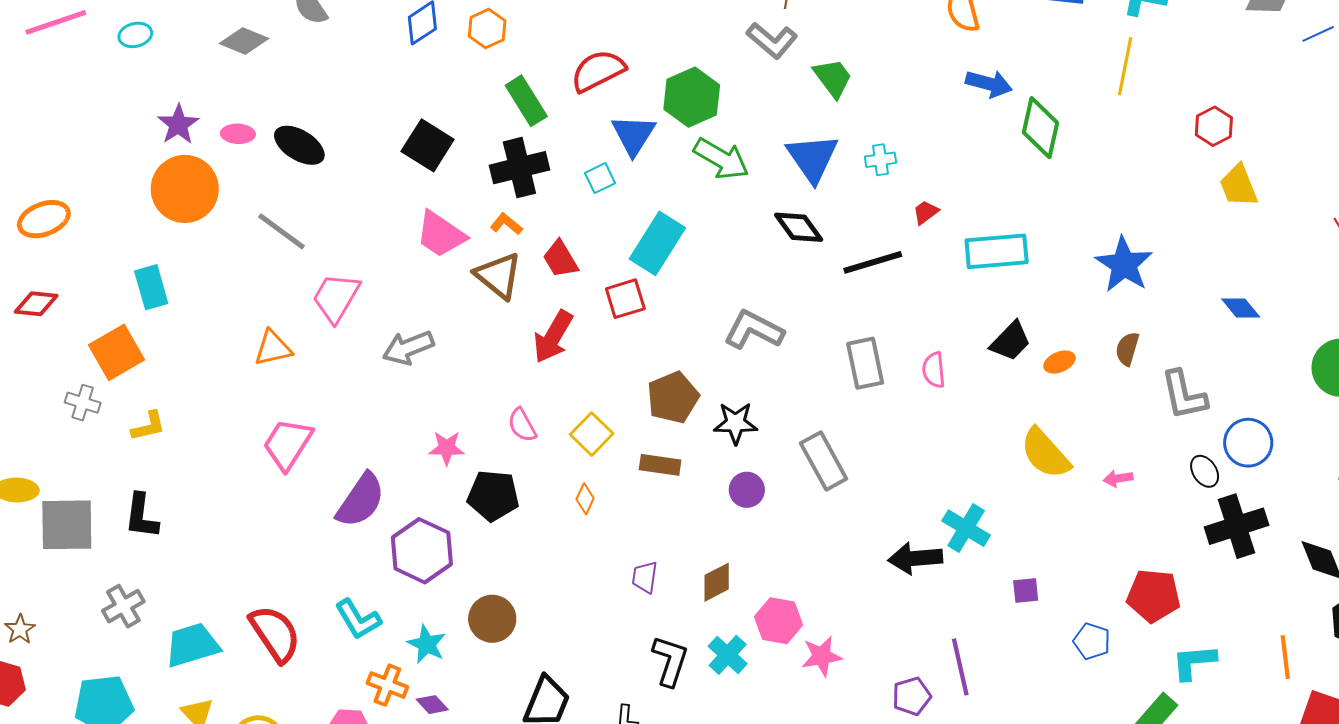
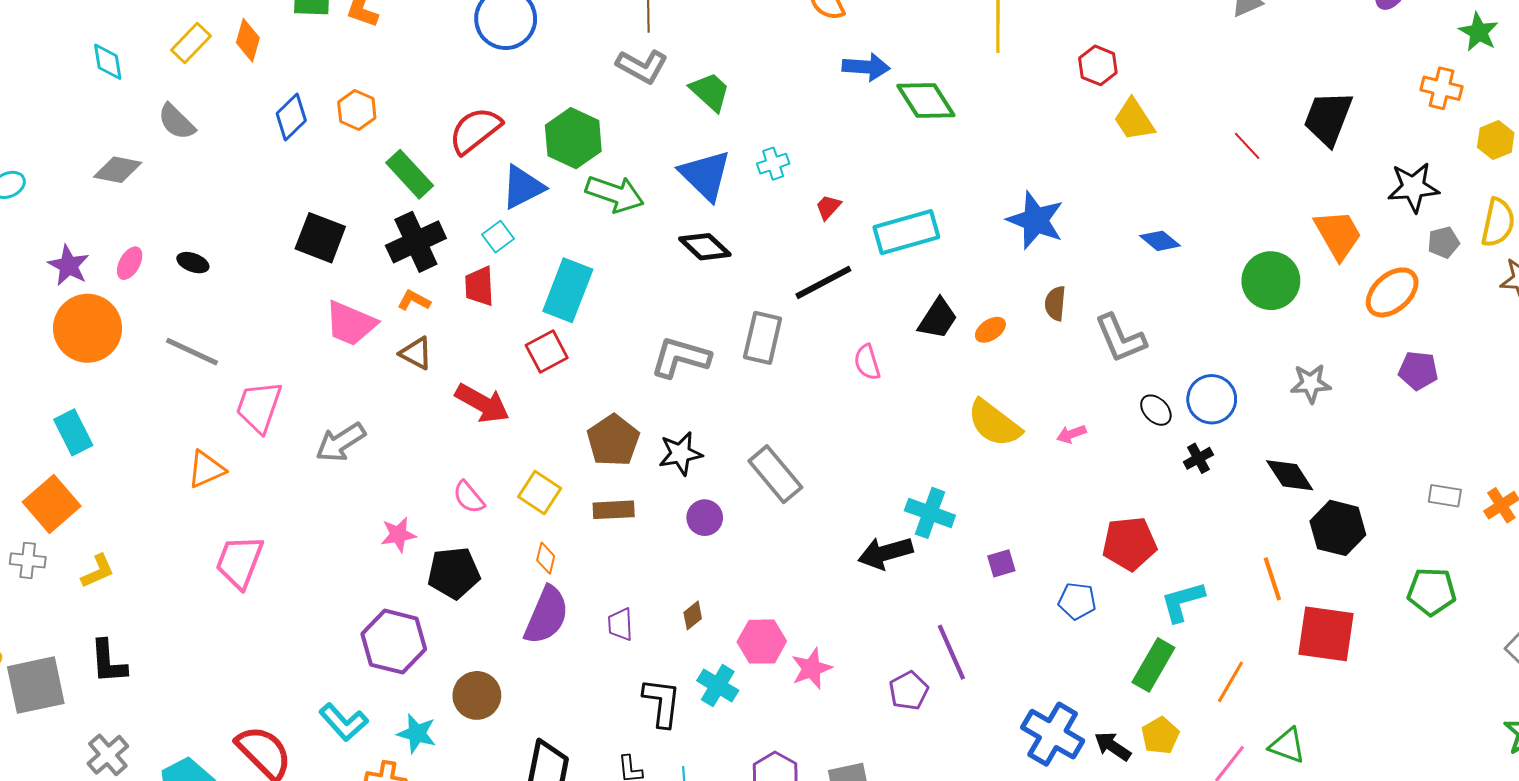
green diamond: (1041, 128) -> (926, 101), turned -34
pink ellipse: (238, 134) -> (130, 263), turned -52
blue triangle: (633, 135) -> (523, 187), turned 42
black ellipse: (299, 145) -> (193, 263), size x0.6
red trapezoid: (560, 259) -> (479, 286), moved, turned 39
black line: (873, 262) -> (823, 282), moved
brown triangle: (498, 276) -> (416, 353), size x0.7
red arrow: (553, 337) -> (482, 403), turned -80
gray rectangle: (865, 363) -> (763, 338), moved, turned 36
blue circle: (1248, 443) -> (1212, 399), moved
purple semicircle: (361, 500) -> (546, 615), moved
black cross: (1237, 526) -> (1198, 458), size x0.5
brown diamond: (717, 582) -> (693, 615), size x0.7

